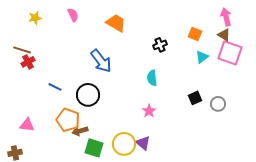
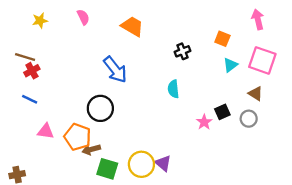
brown triangle: (224, 35) -> (256, 94), moved
blue line: (55, 87) -> (30, 99), moved
pink star: (149, 111) -> (204, 122), moved
pink triangle: (27, 125) -> (46, 131), moved

